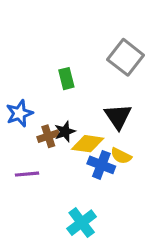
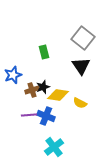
black triangle: (118, 116) -> (81, 66), moved
blue cross: (101, 165) -> (46, 116), moved
purple line: (27, 174) -> (29, 115), moved

